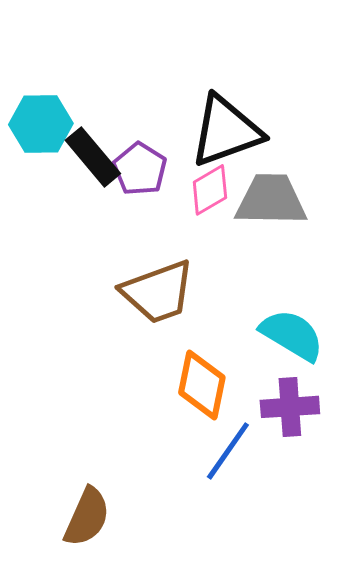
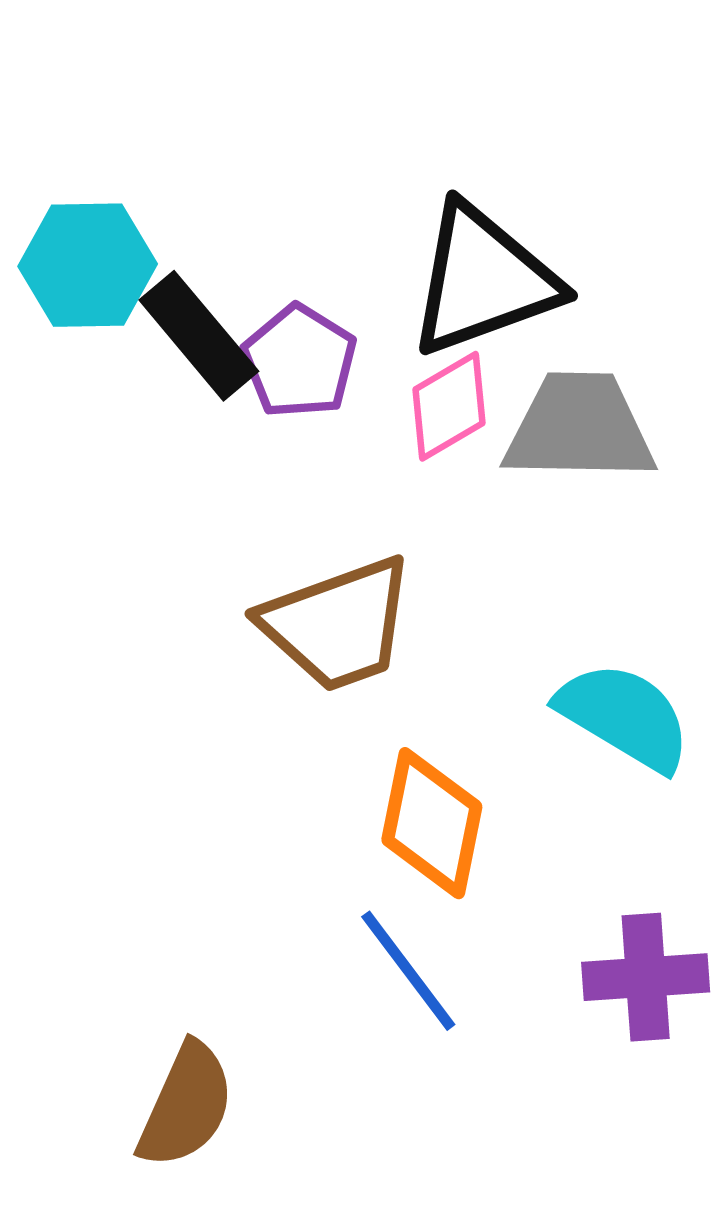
purple cross: (290, 407) -> (646, 977), moved
blue line: (228, 451) -> (408, 971), moved, turned -72

